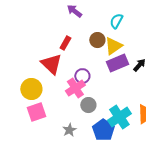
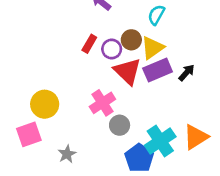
red triangle: (51, 64) -> (127, 71), moved
purple circle: (82, 76) -> (112, 49), moved
pink square: (36, 112) -> (29, 134), moved
gray star: (69, 130) -> (67, 154), moved

